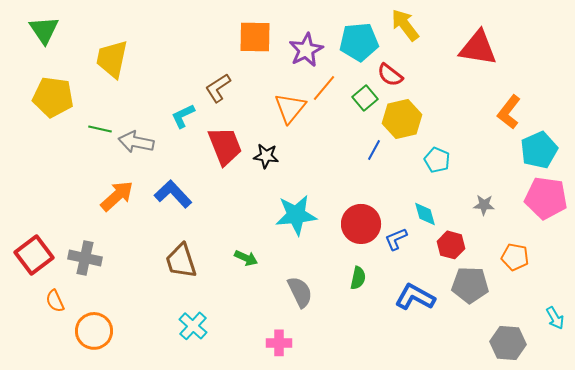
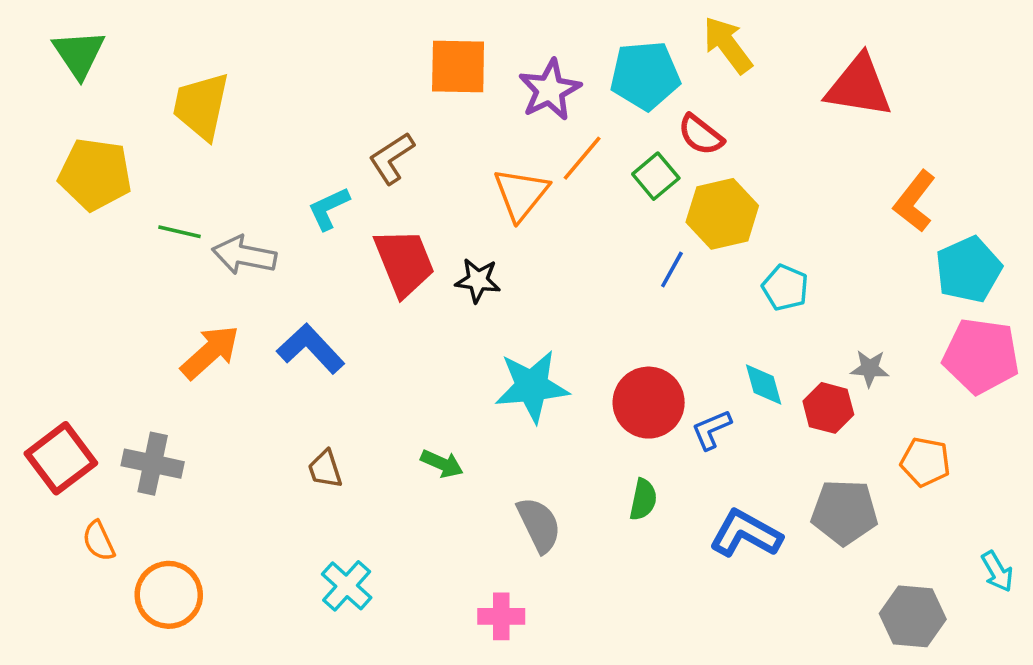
red hexagon: (451, 245) -> (828, 408), moved
brown trapezoid: (181, 261) -> (325, 469), size x0.6

